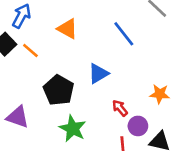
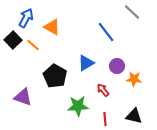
orange triangle: (68, 29) -> (52, 27), moved
purple circle: (138, 126) -> (117, 66), moved
green star: (73, 129) -> (78, 106), moved, turned -30

